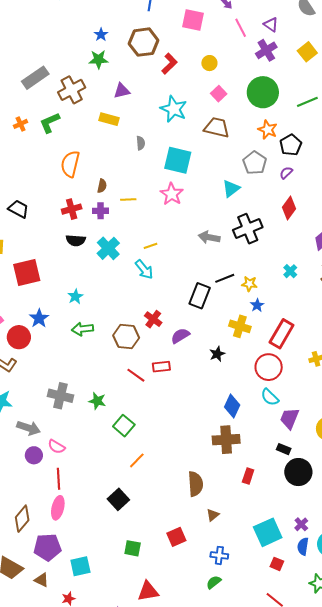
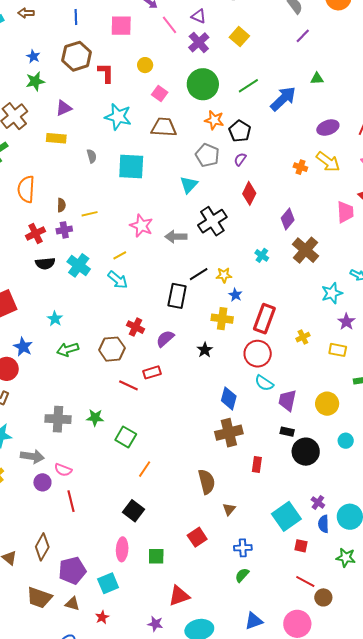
red L-shape: (169, 64) -> (106, 73), turned -35
pink star: (172, 194) -> (141, 226), moved
pink ellipse: (58, 508) -> (122, 549), moved

